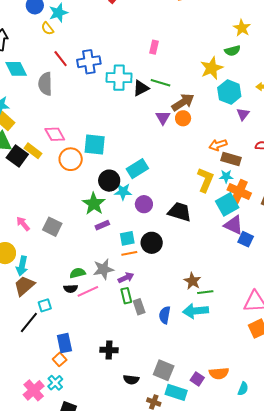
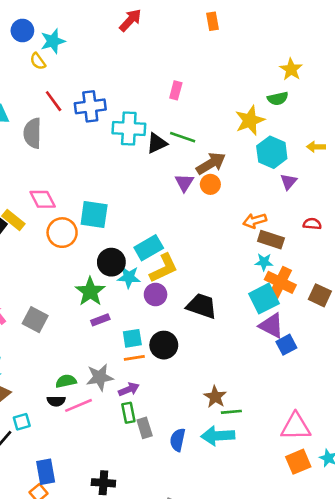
yellow L-shape: (205, 180) -> (164, 268), moved, turned 40
blue square: (246, 239) -> (286, 345), turned 35

